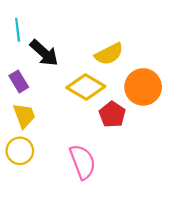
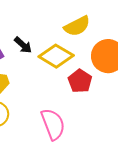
black arrow: (44, 53) -> (23, 45), moved, size x0.7

